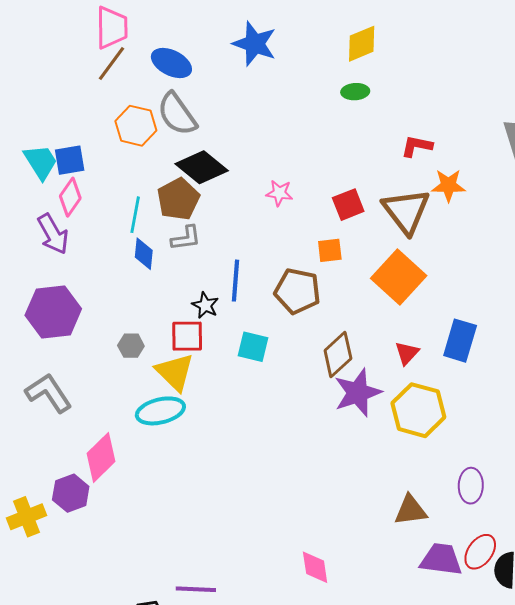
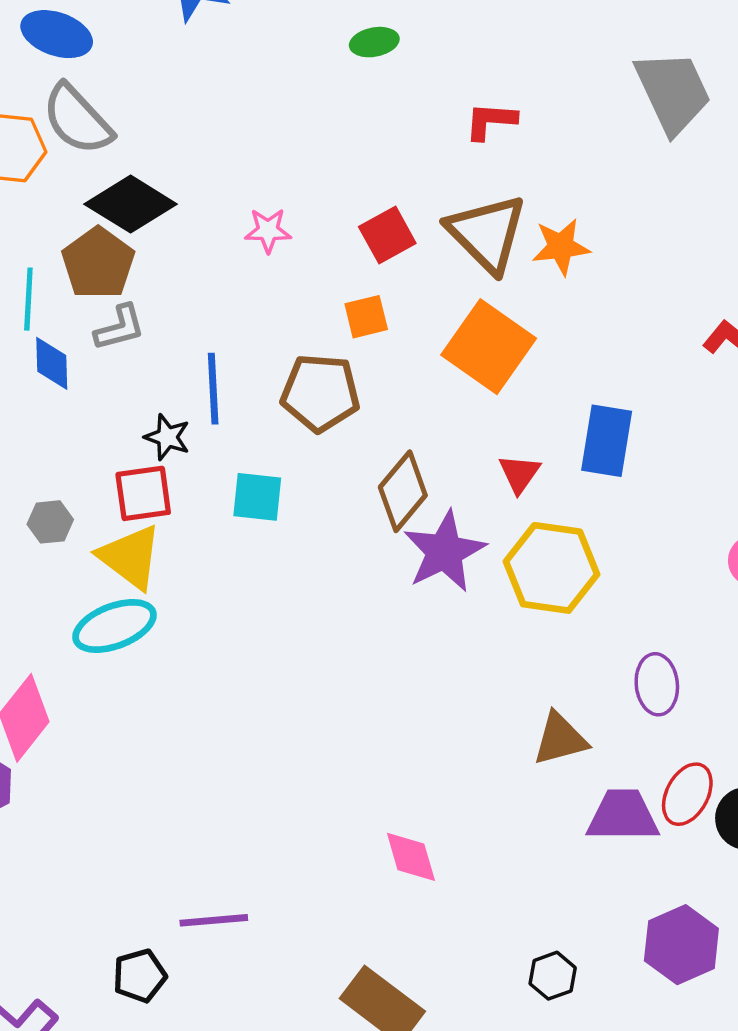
orange star: (448, 185) -> (561, 247), moved

